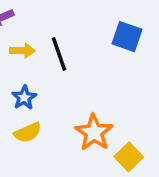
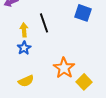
yellow arrow: (22, 51) -> (24, 30), moved, turned -96
yellow semicircle: (28, 132) -> (26, 81), moved

